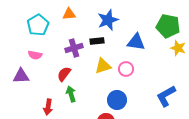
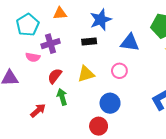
purple cross: (74, 48) -> (51, 44), moved
pink semicircle: (35, 55) -> (33, 57), moved
yellow triangle: (103, 66) -> (86, 74), moved
red arrow: (48, 107) -> (38, 110), turned -140

